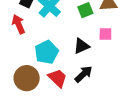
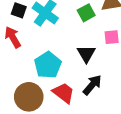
black triangle: (81, 46) -> (86, 54), turned -30

